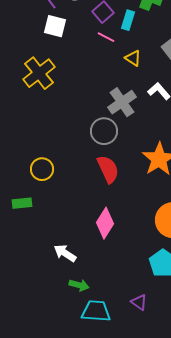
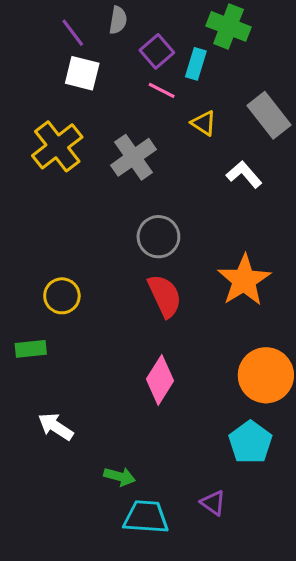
gray cross: (122, 102) -> (134, 157), moved
white arrow: (65, 253) -> (56, 427), moved

